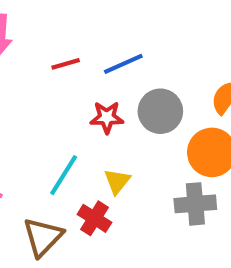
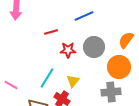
red line: (66, 64) -> (51, 32), moved
blue line: (123, 64) -> (84, 16), moved

